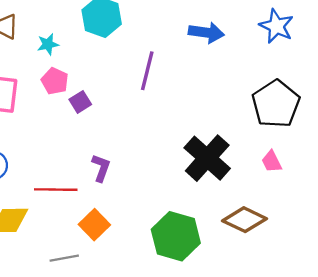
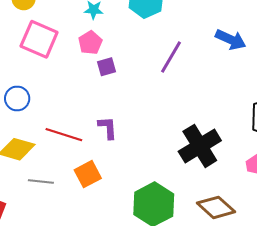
purple L-shape: (101, 168) -> (108, 128), turned -40
gray line: (64, 258) -> (41, 181), moved

